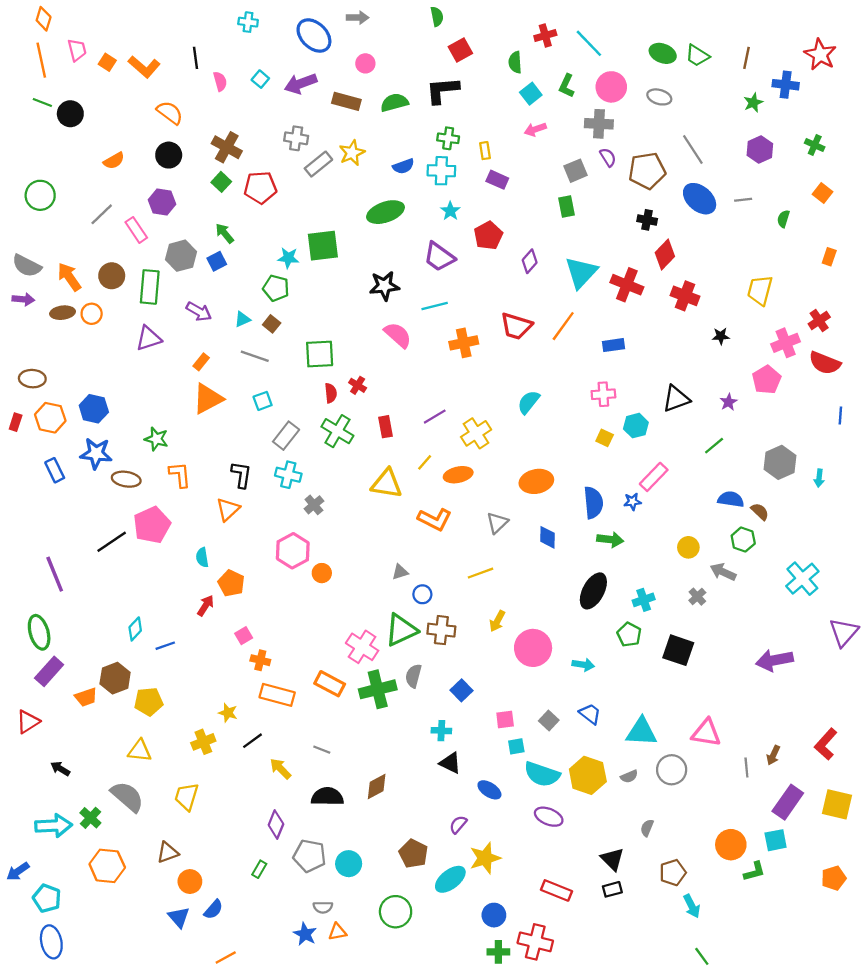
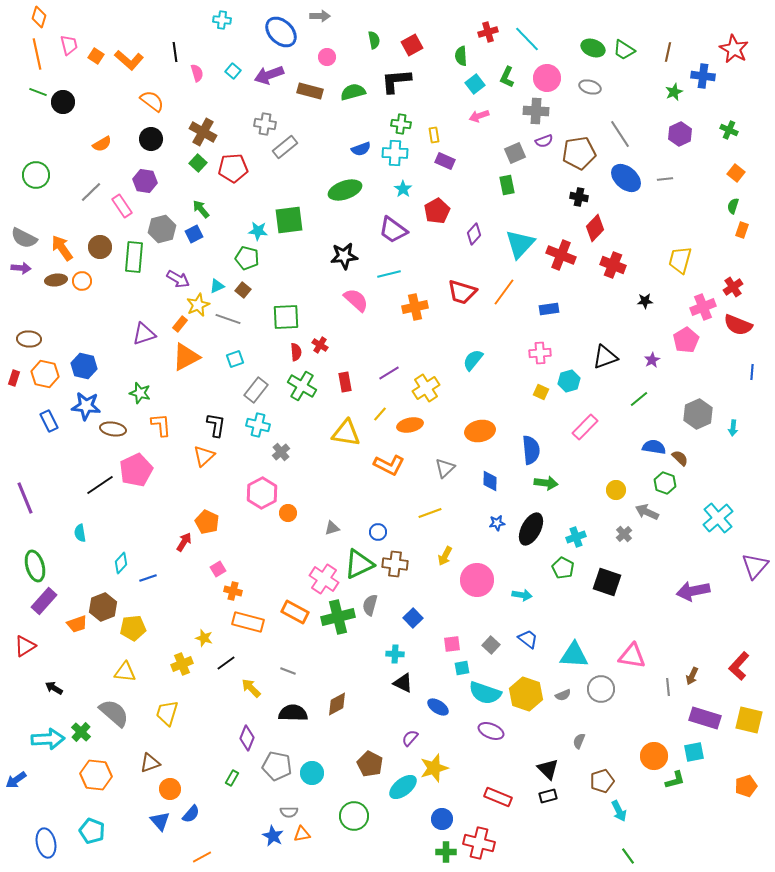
green semicircle: (437, 16) -> (374, 40), moved
yellow star: (352, 153) -> (198, 305), moved
purple semicircle: (608, 157) -> (544, 141), turned 102
green semicircle: (783, 219) -> (733, 206), moved
purple triangle: (149, 338) -> (144, 334), moved
blue star: (632, 502) -> (497, 523), moved
cyan semicircle: (202, 557) -> (80, 533), moved
gray triangle: (400, 572) -> (332, 528), moved
purple line: (55, 574) -> (25, 498), moved
purple rectangle: (788, 802) -> (705, 718), turned 72
cyan pentagon: (47, 898) -> (92, 831), moved

